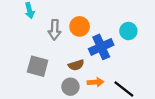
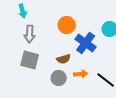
gray arrow: (55, 30) -> (30, 34), moved
blue cross: (101, 47) -> (86, 43), turned -30

